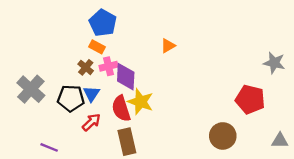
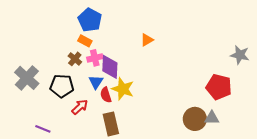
blue triangle: (91, 94) -> (96, 82), moved
red semicircle: (121, 109) -> (106, 95), size x0.7
gray triangle: (280, 141) -> (212, 118), moved

